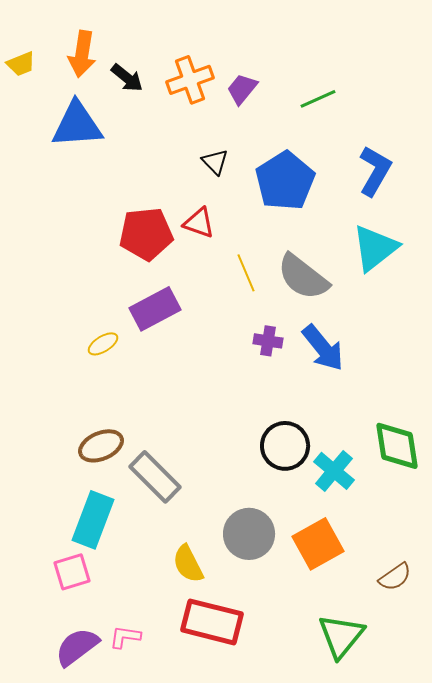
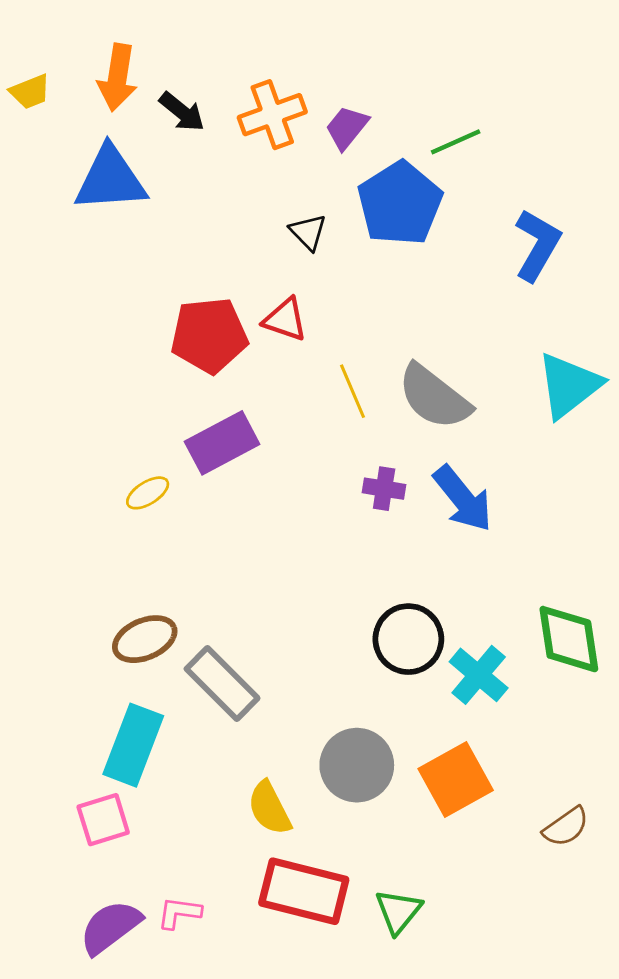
blue pentagon: (285, 181) -> (400, 203), moved
cyan triangle: (375, 248) -> (569, 385), moved
green triangle: (341, 636) -> (398, 911), moved, size x0.7

